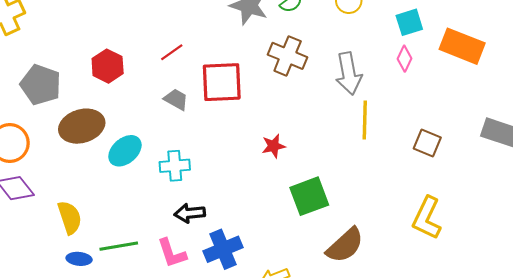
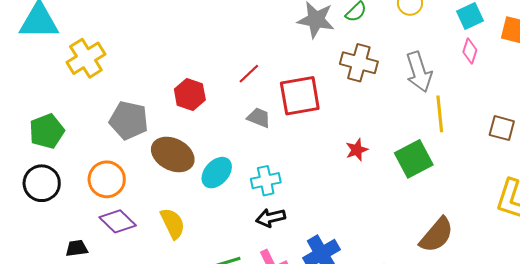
brown ellipse: (82, 126) -> (173, 154), turned 51
green square: (309, 196) -> (414, 159), moved
black arrow: (190, 213) -> (271, 218), moved
yellow semicircle: (70, 217) -> (173, 223), moved

